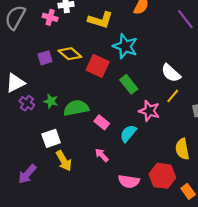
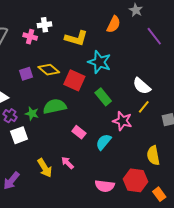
green semicircle: (76, 108) -> (55, 106), moved
white square: (51, 138) -> (19, 135), moved
pink arrow: (102, 155) -> (68, 163), moved

